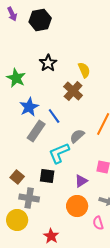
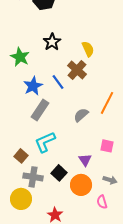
blue line: (54, 116) -> (58, 82), moved
cyan L-shape: (59, 153) -> (45, 142), moved
black square: (47, 176) -> (59, 173), moved, turned 35
purple triangle: (81, 181) -> (85, 160), turned -32

